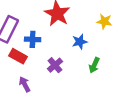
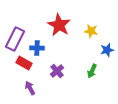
yellow star: (104, 21) -> (91, 31), moved
blue star: (80, 42) -> (107, 50), moved

